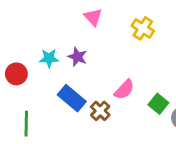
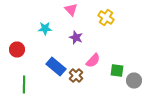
purple star: (77, 57) -> (76, 38), moved
cyan star: (49, 58) -> (45, 28), moved
green square: (158, 104) -> (117, 70), turned -32

